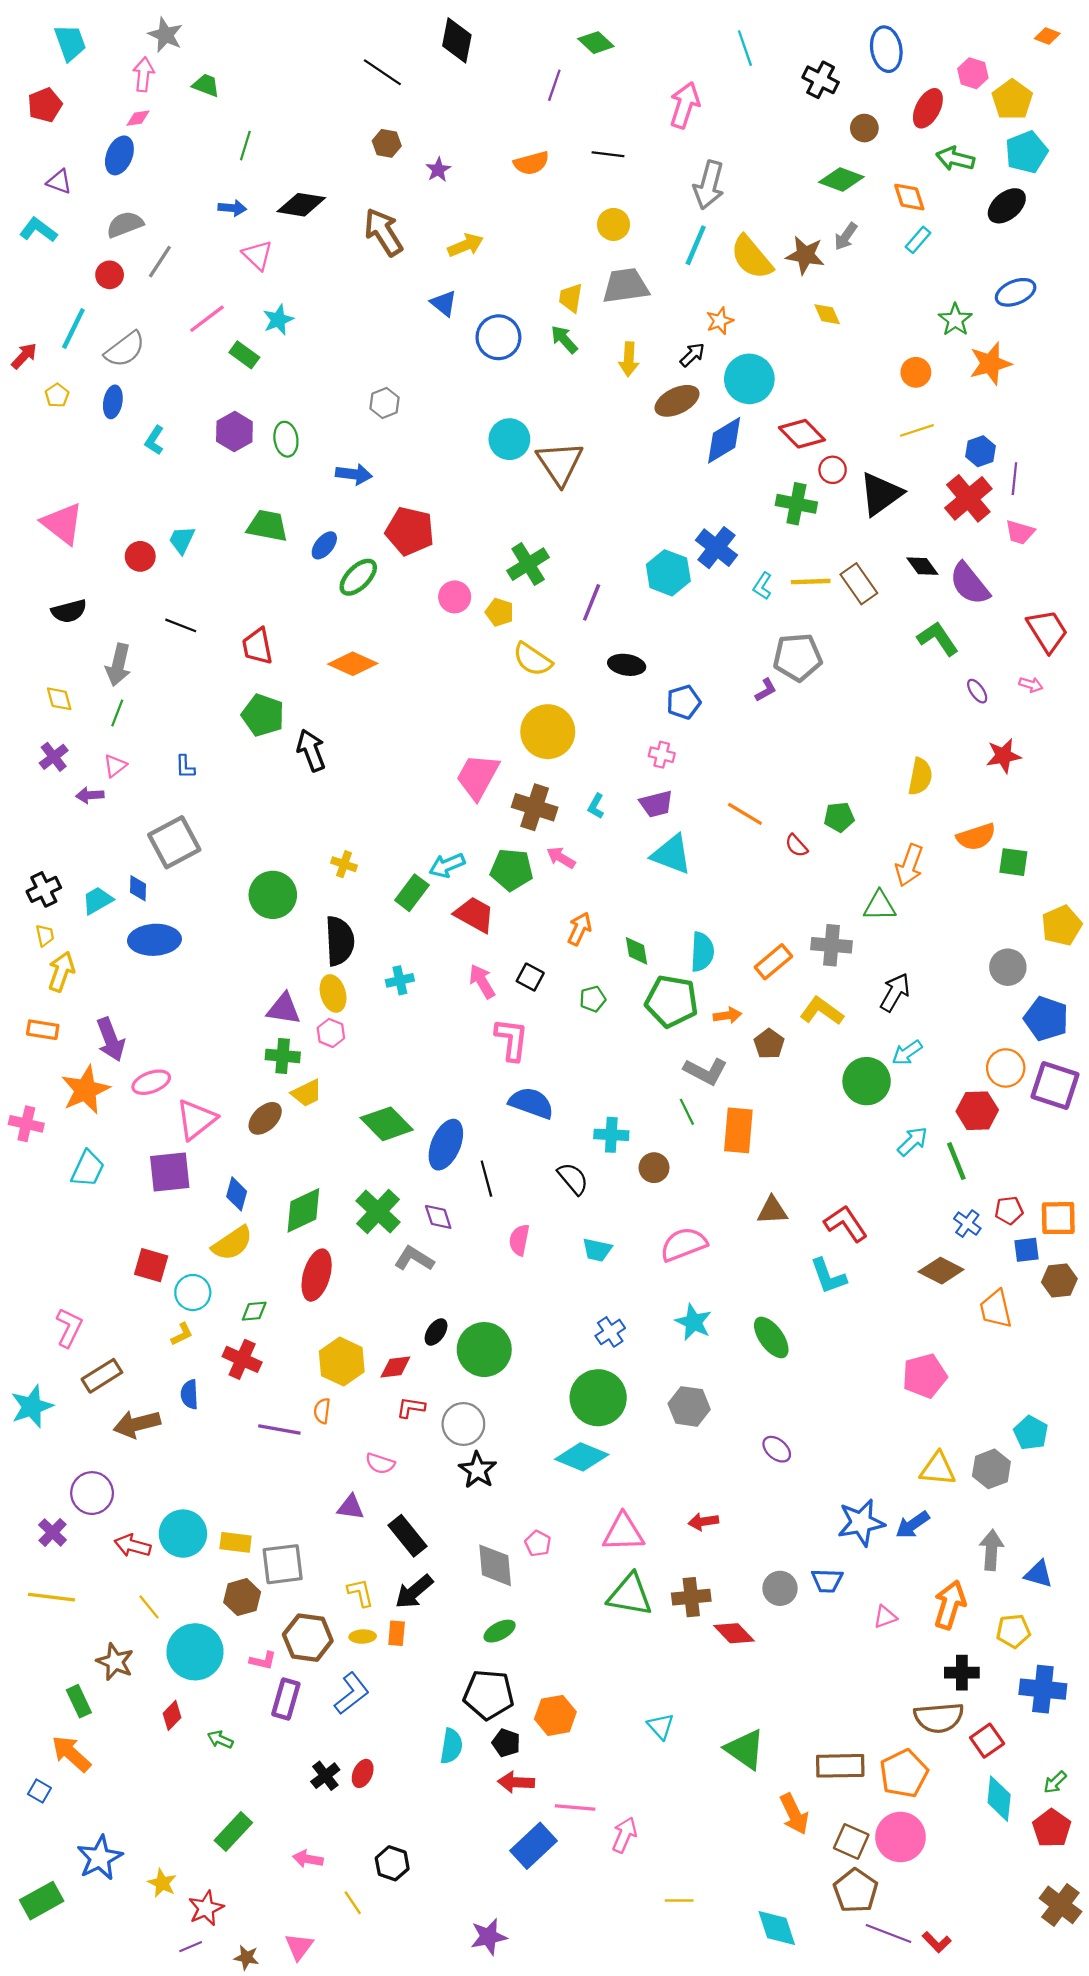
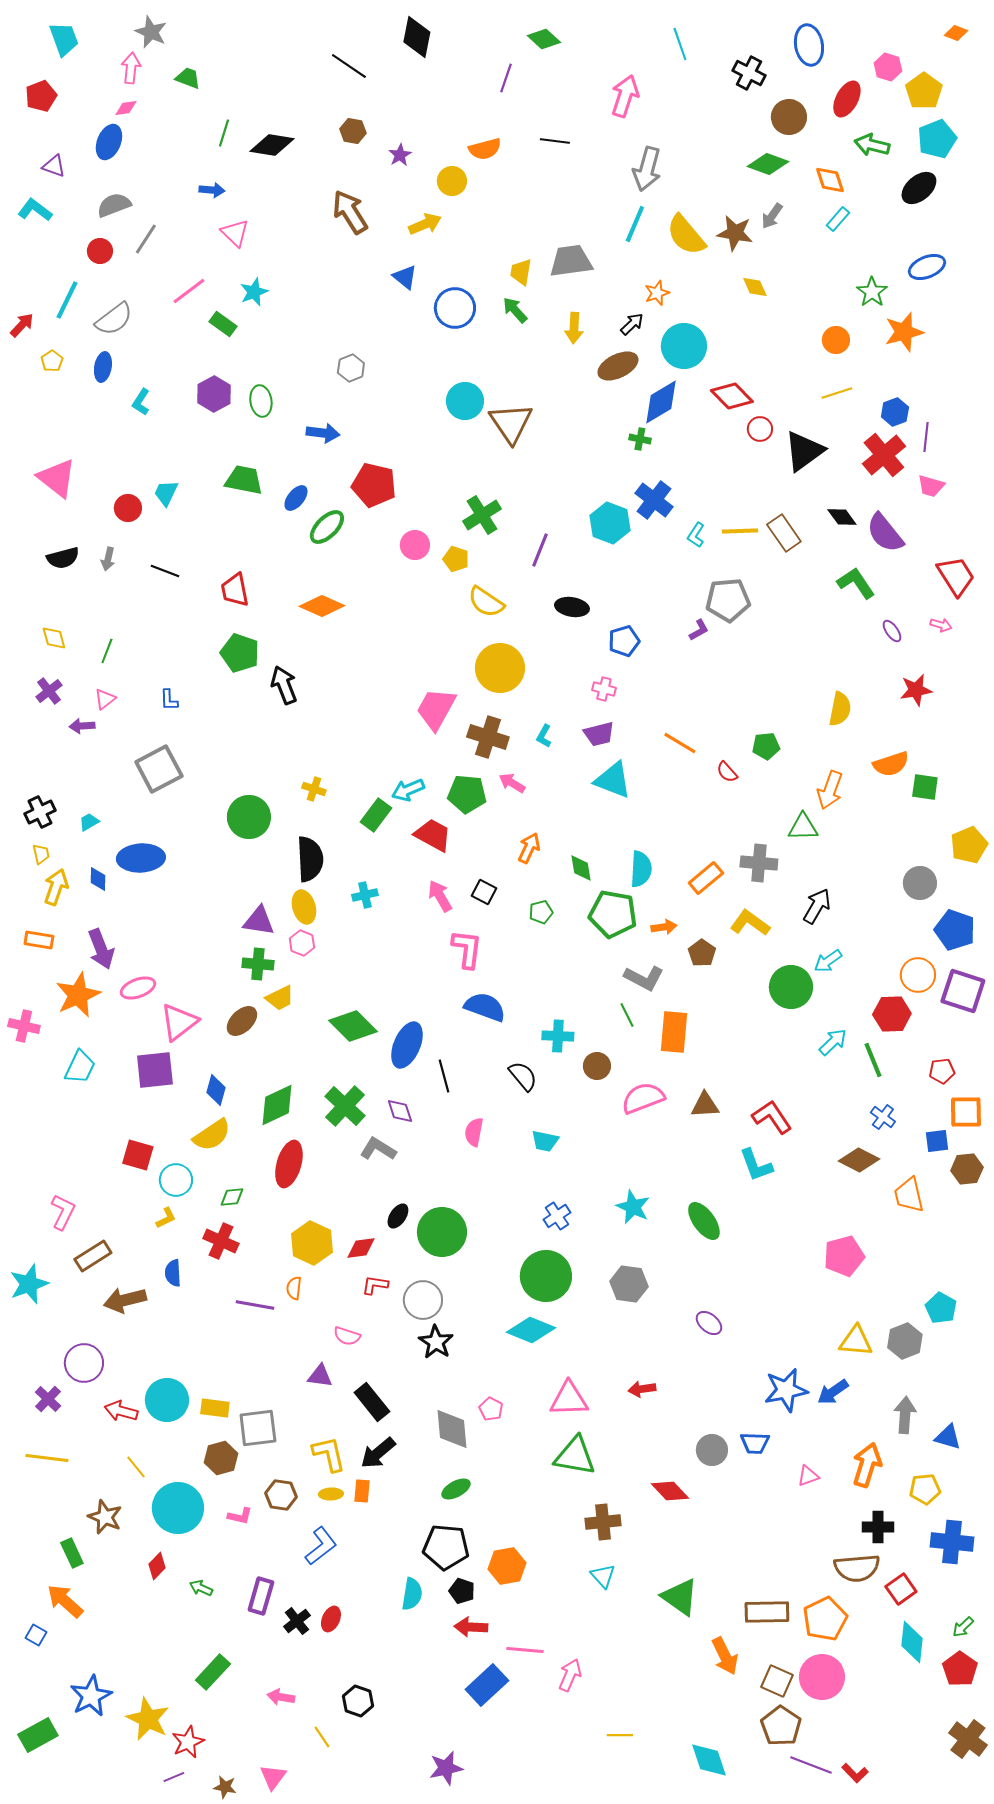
brown circle: (864, 128) -> (789, 117), size x1.4
black diamond: (301, 205) -> (272, 145), moved
yellow circle: (613, 224) -> (452, 181), moved
green cross: (796, 504) -> (640, 439), moved, size x0.6
gray arrow: (118, 665) -> (108, 559), moved, size x0.6
blue diamond: (138, 888) -> (98, 879), moved
cyan trapezoid: (98, 900) -> (89, 822), size x0.7
red pentagon: (1009, 1210) -> (942, 1071), moved
pink semicircle: (684, 1244) -> (643, 1098), moved
yellow L-shape: (360, 1593) -> (329, 1454), size x1.4
brown cross: (691, 1597) -> (603, 1522), moved
brown hexagon: (308, 1638) -> (281, 1495), size x0.7
purple rectangle: (286, 1699) -> (261, 1596), moved
yellow star: (162, 1883) -> (148, 1719), size x1.6

